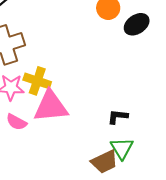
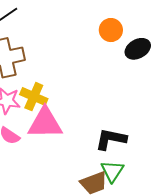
black L-shape: (118, 117) -> (111, 139), size x1.5

